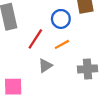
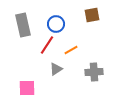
blue circle: (61, 19) -> (56, 24), moved

